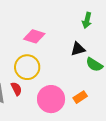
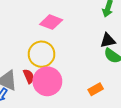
black triangle: (78, 49) -> (108, 40), moved
pink circle: (51, 99) -> (47, 81), moved

